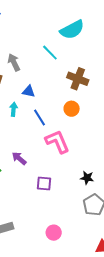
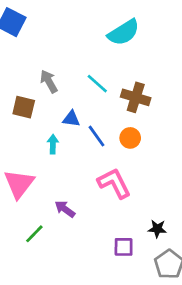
cyan line: (50, 53) -> (97, 84), moved
blue line: (39, 117) -> (97, 136), moved
purple square: (44, 184) -> (124, 247), moved

